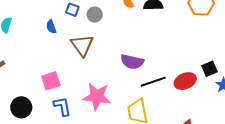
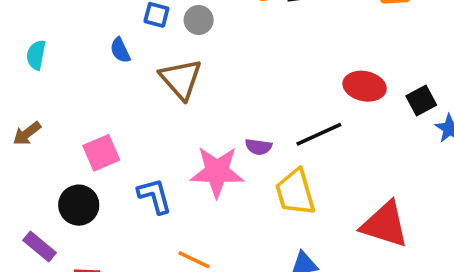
purple semicircle: (132, 62) -> (259, 147), moved, size x0.6
pink square: (51, 81) -> (101, 153), moved
red ellipse: (185, 81) -> (365, 86), moved, turned 40

